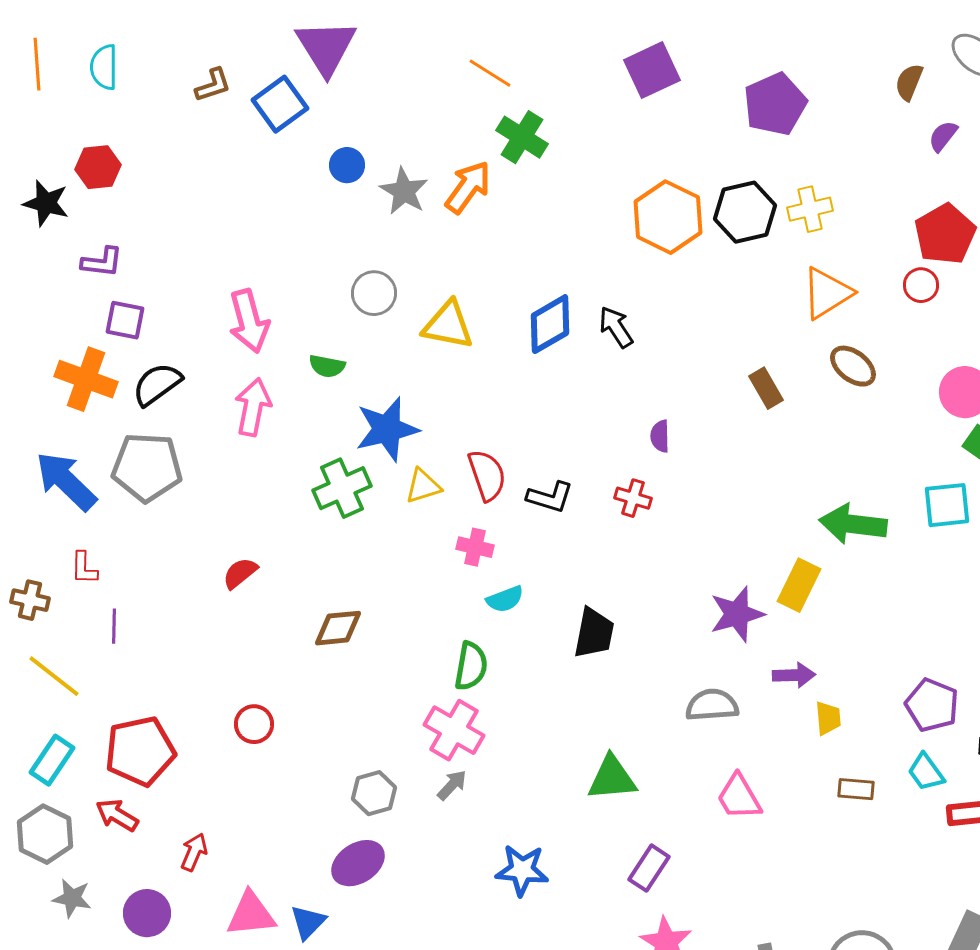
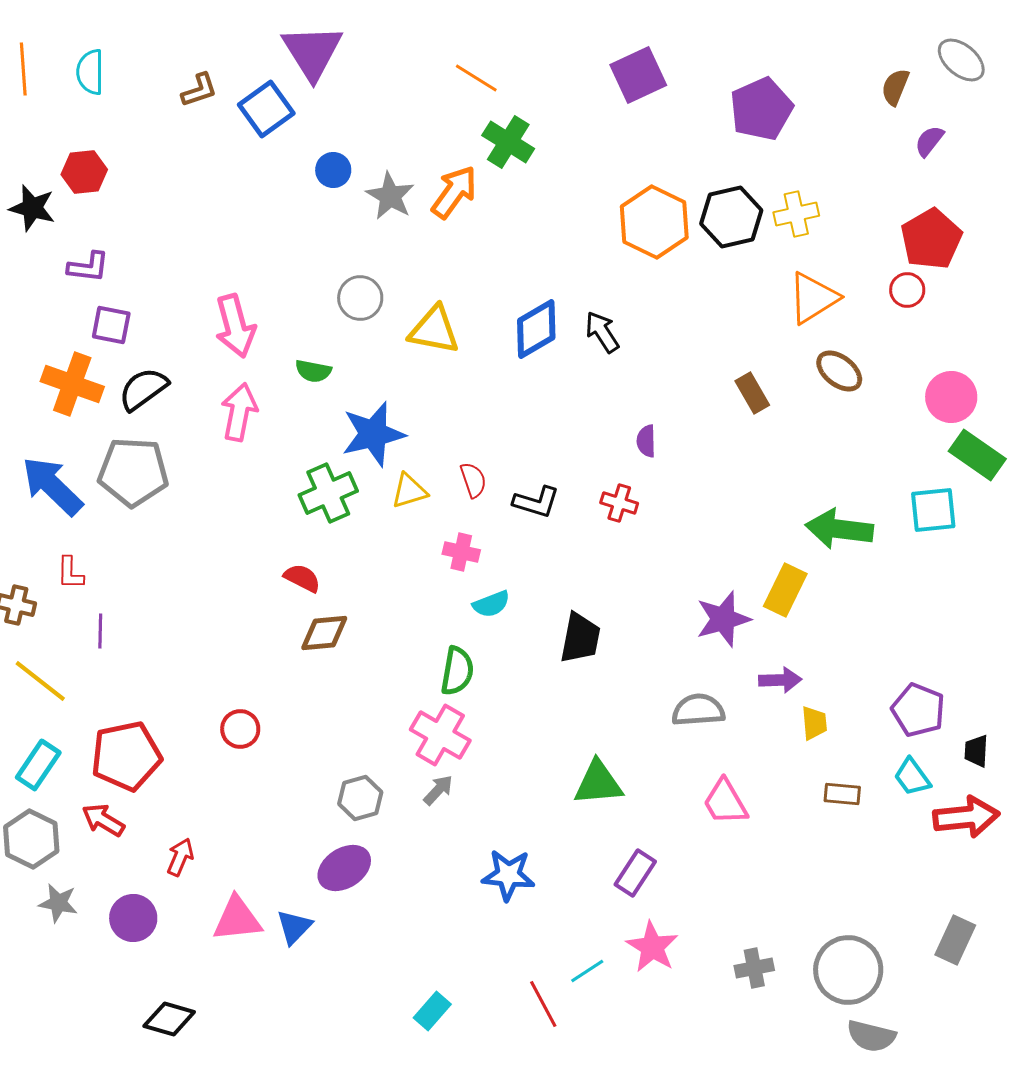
red semicircle: (487, 475) -> (473, 480), size x0.7
red semicircle: (240, 573) -> (302, 578), moved, turned 66

